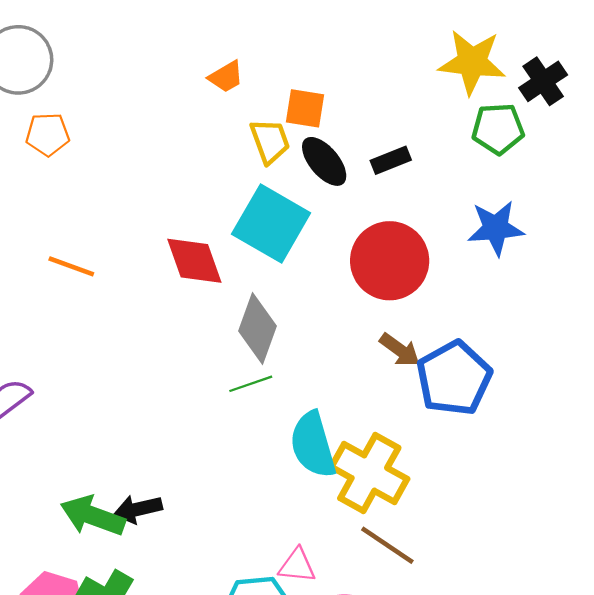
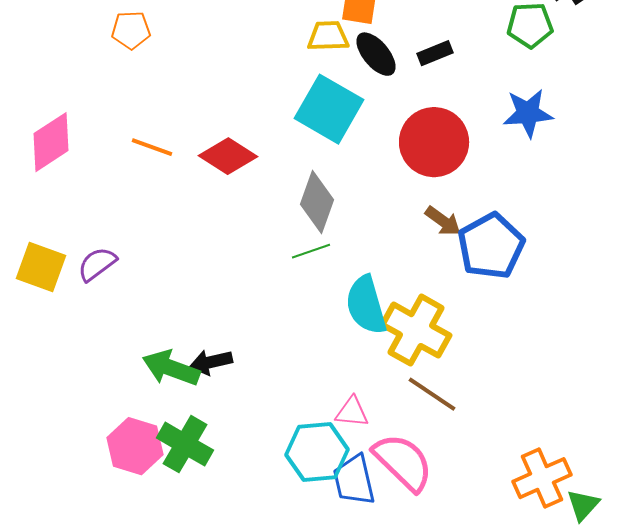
yellow trapezoid: (270, 141) -> (328, 36), turned -72
red diamond: (194, 261) -> (228, 156), moved, turned -38

